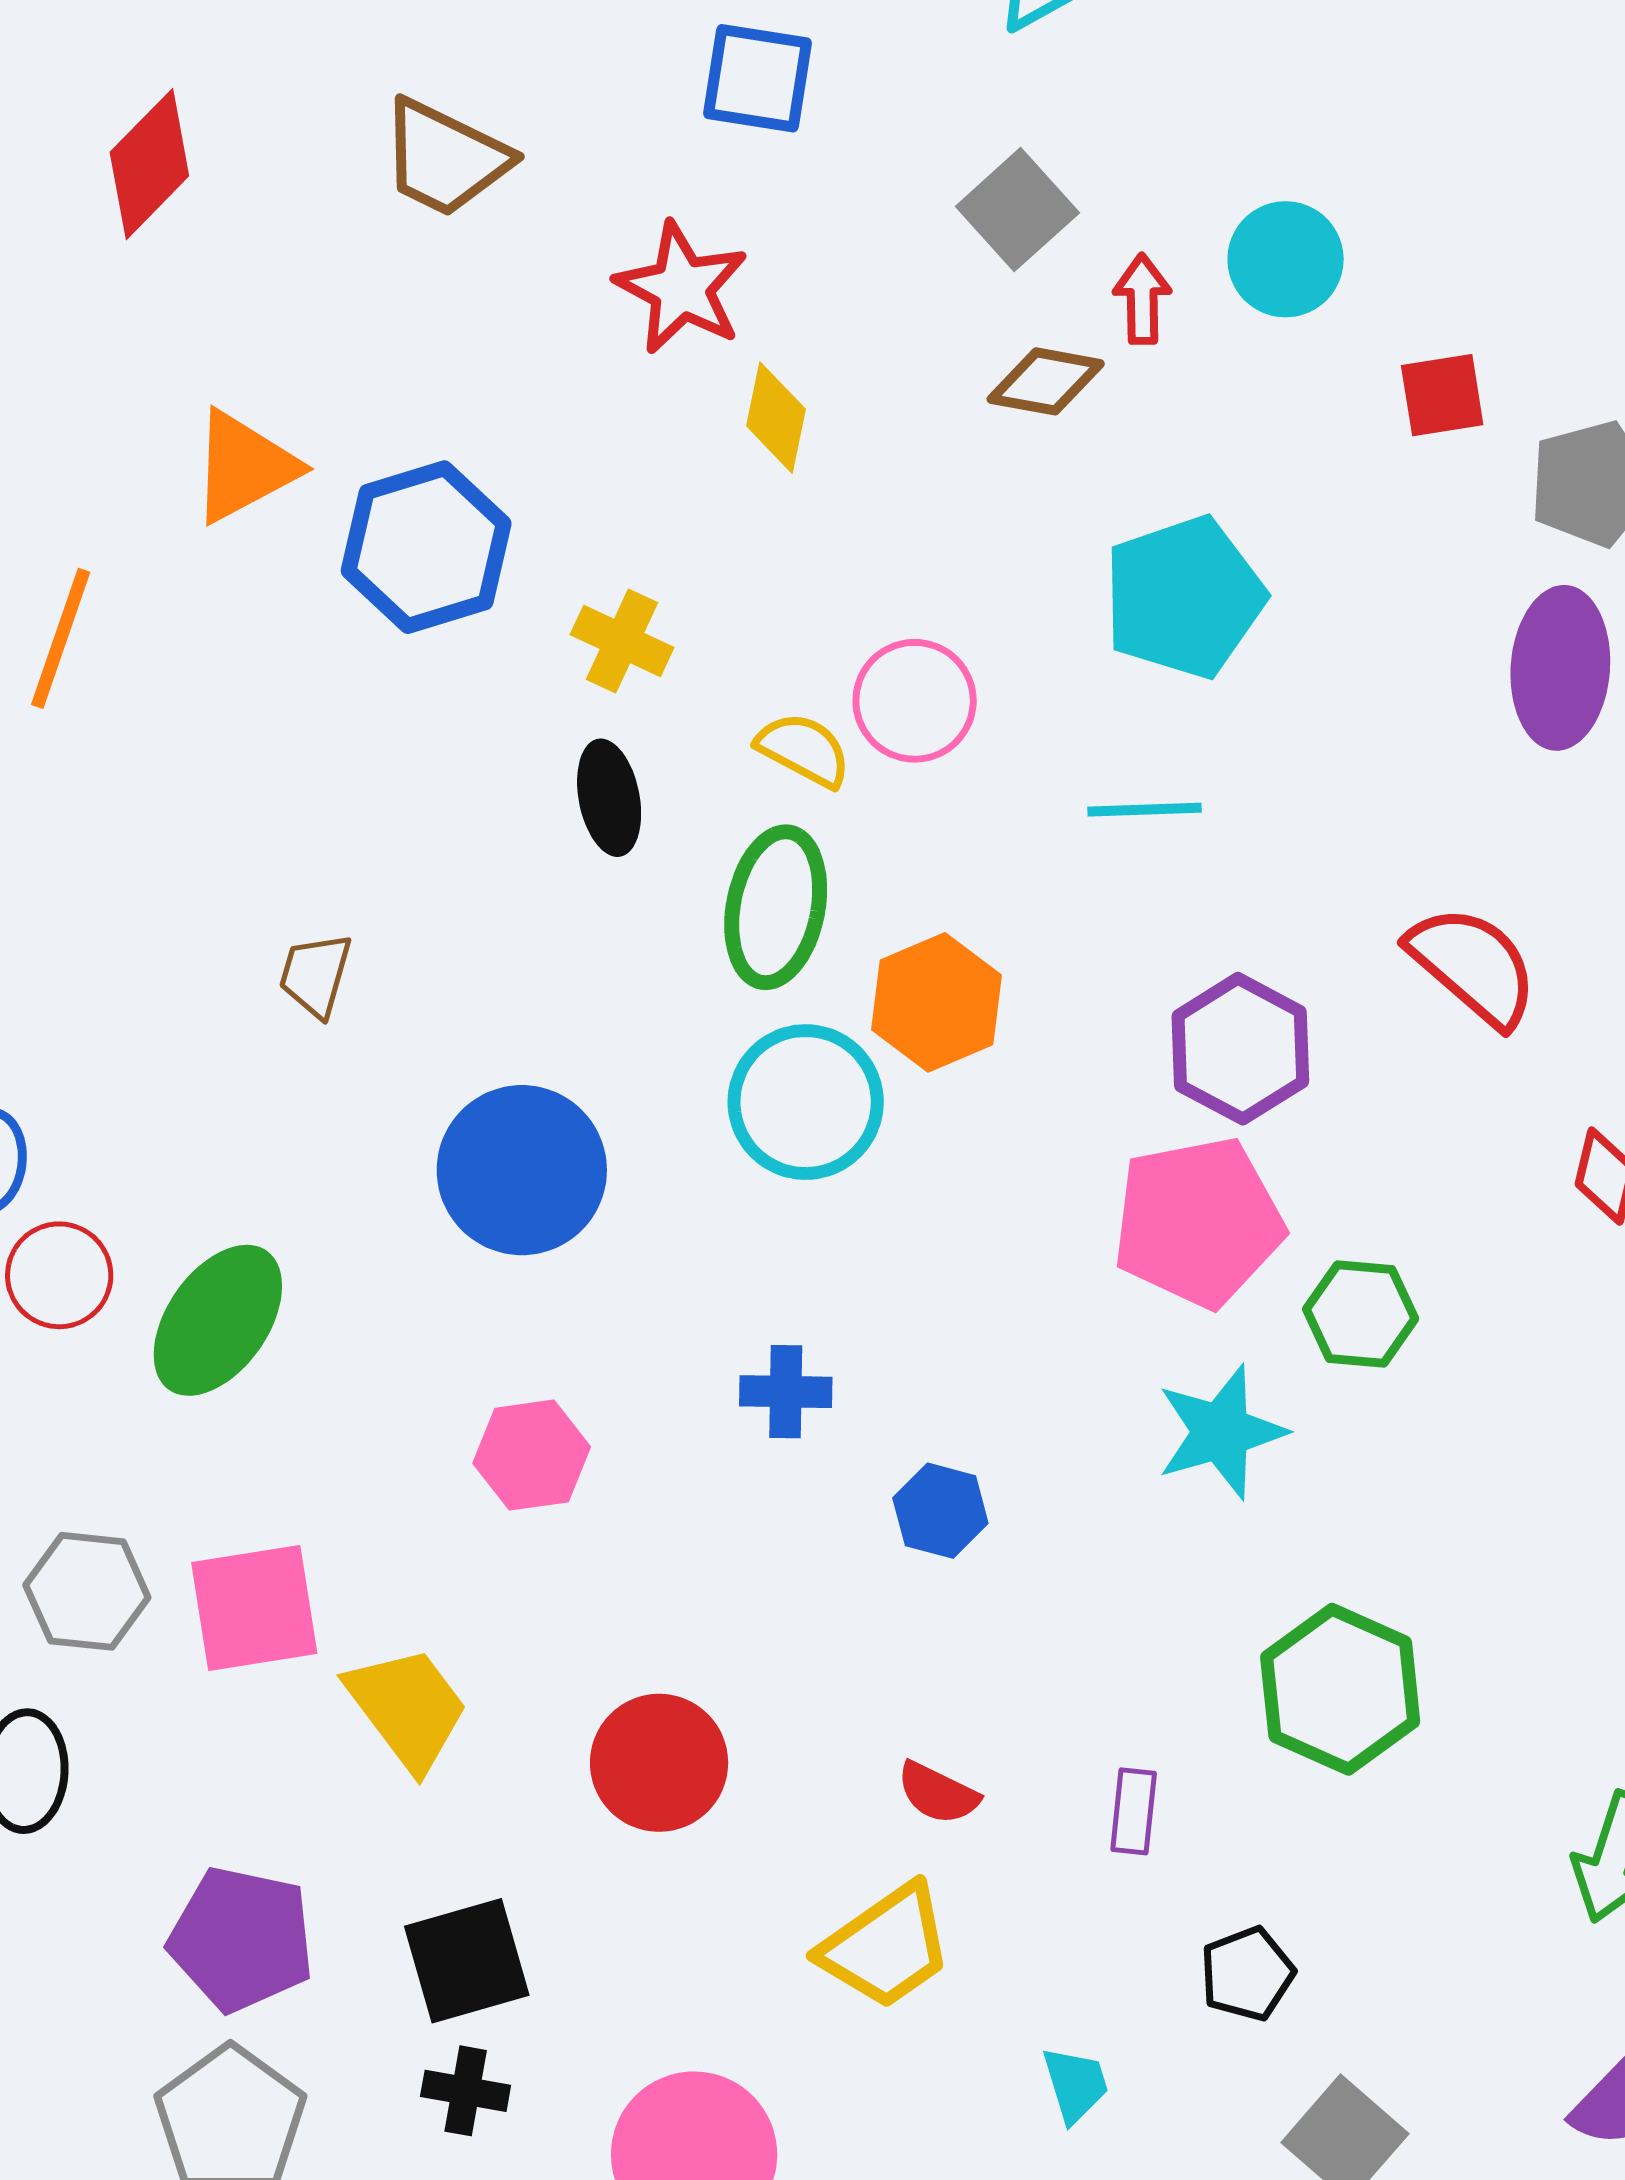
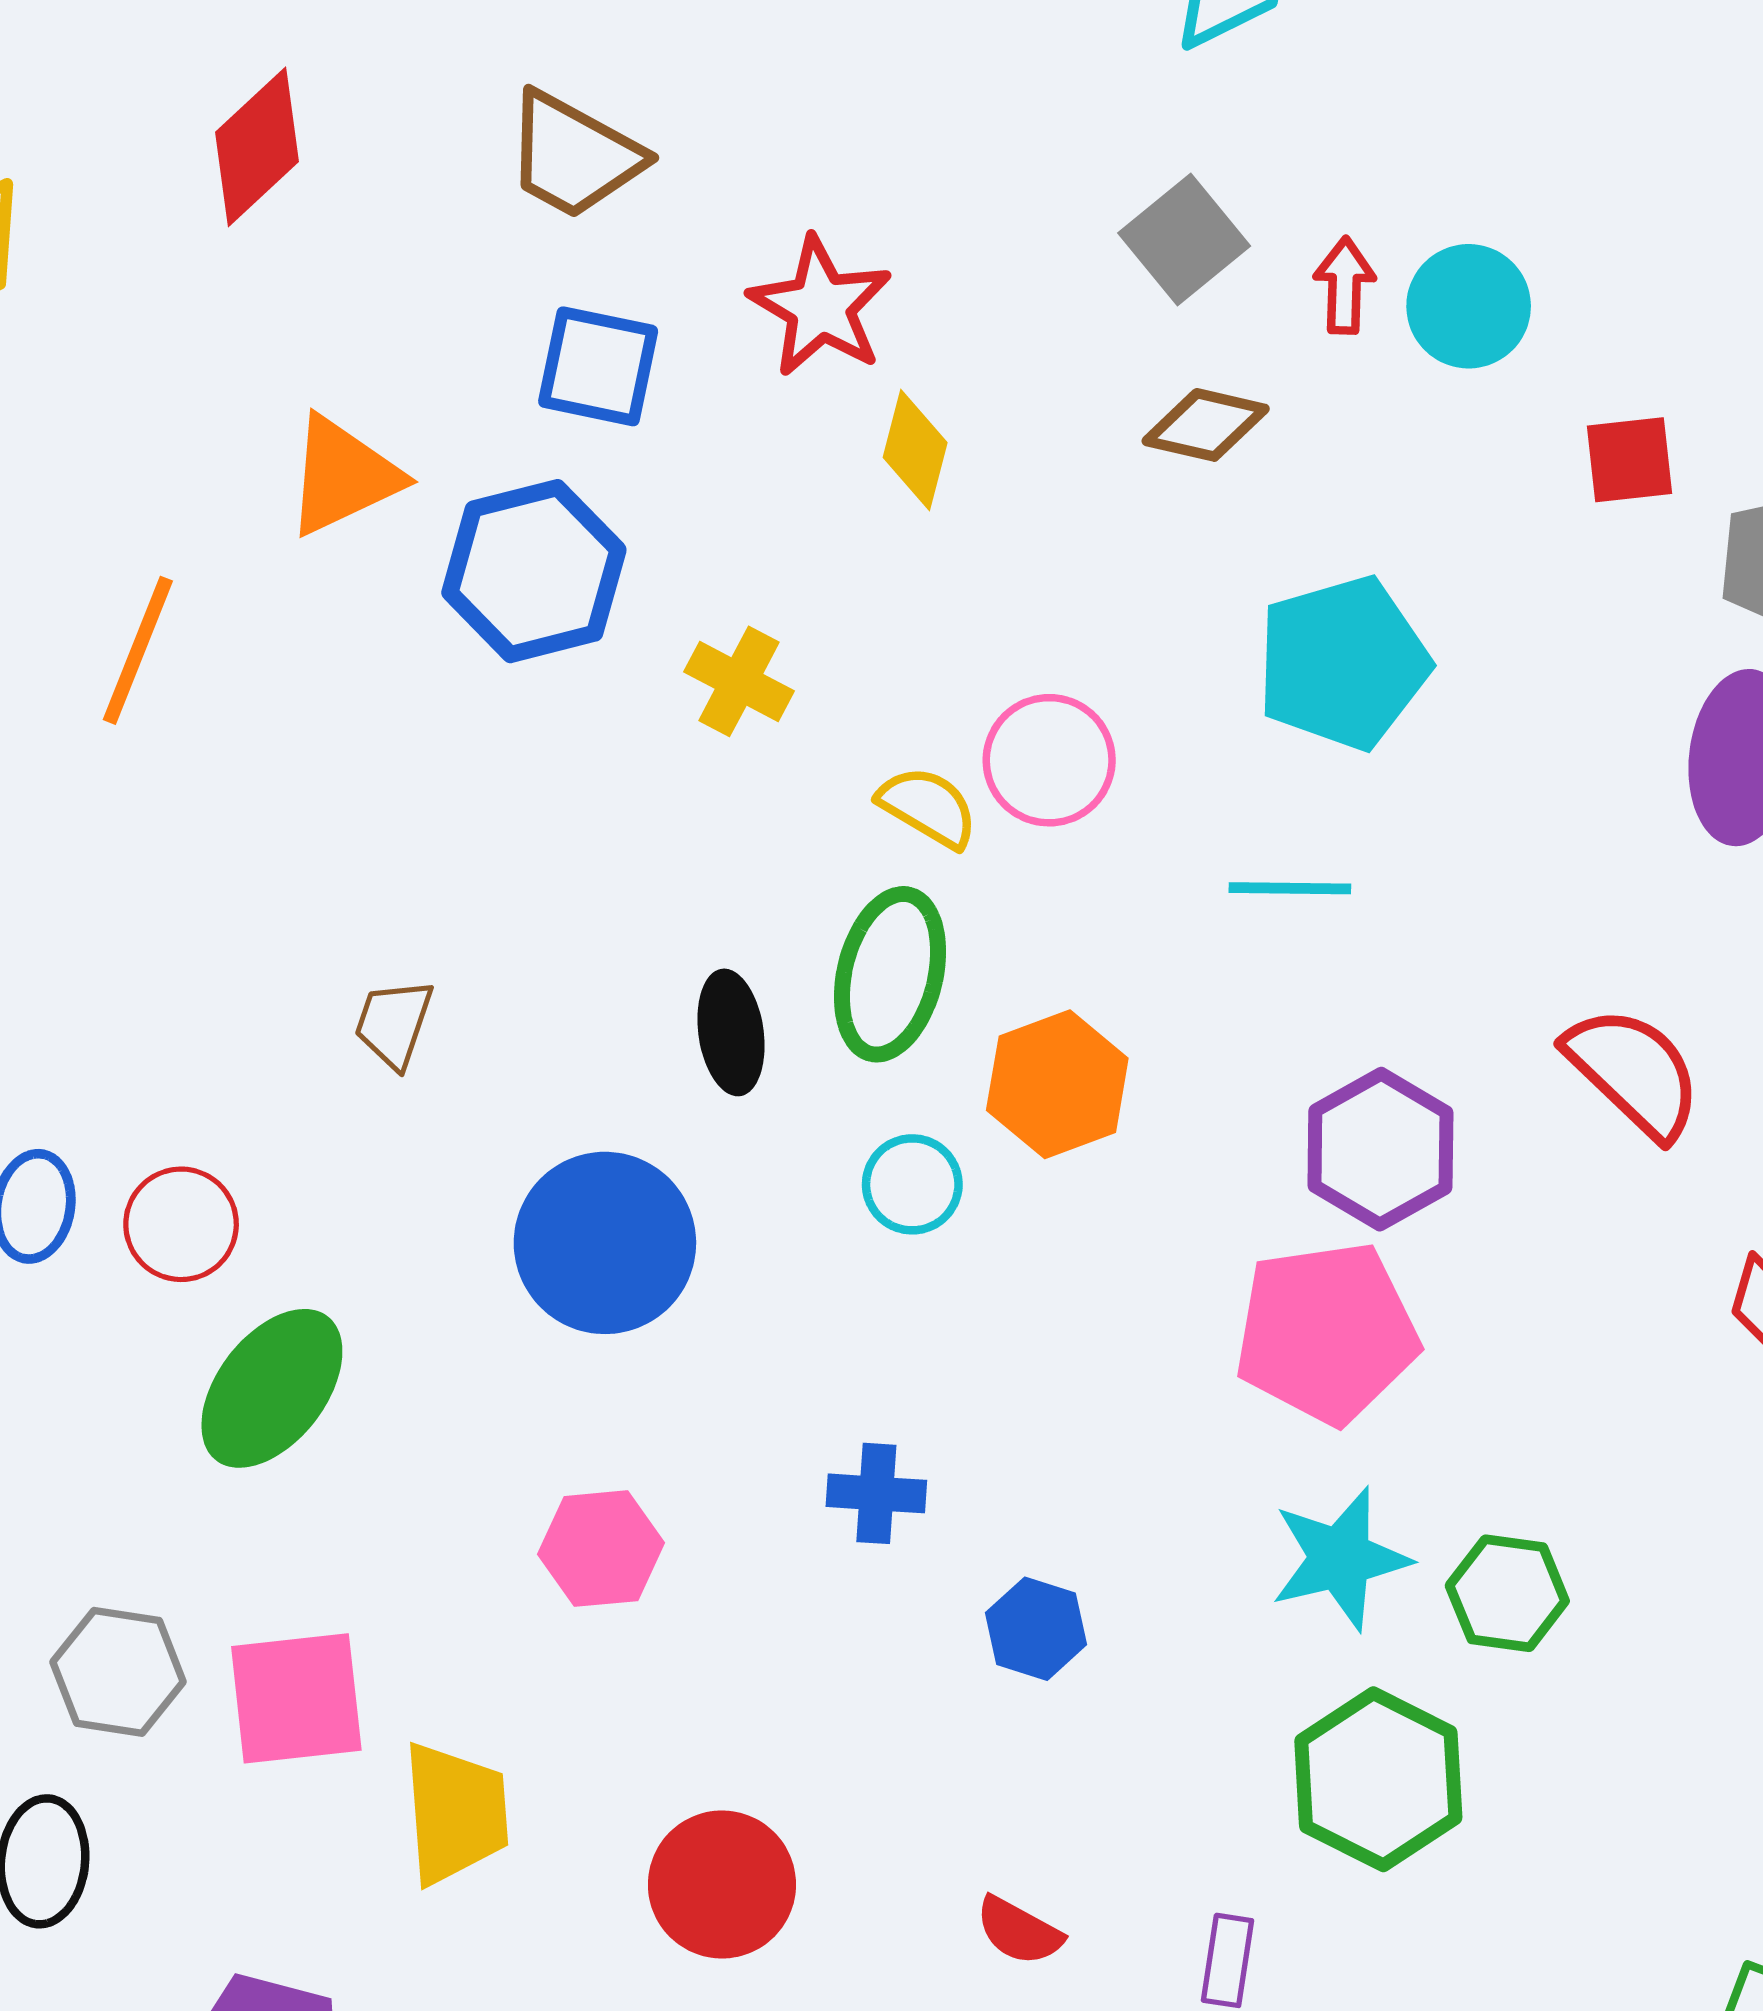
blue square: (758, 78) -> (598, 366), moved
red arrow: (1142, 299) -> (1345, 285), moved
black ellipse: (609, 798) -> (731, 1032), moved
cyan circle: (806, 1102) -> (912, 1184), size x0.6
red circle: (59, 1275) -> (181, 1224), moved
green hexagon: (1361, 1314) -> (1507, 1593), moved
green hexagon: (1340, 1689) -> (1378, 1779), moved
yellow trapezoid: (408, 1708) -> (455, 1813), turned 30

